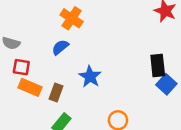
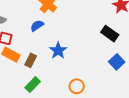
black rectangle: (158, 65) -> (110, 34), moved, turned -54

